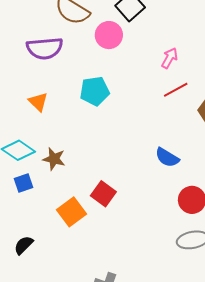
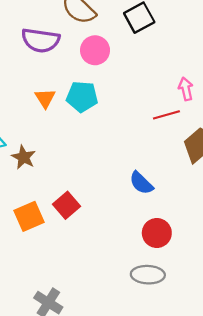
pink circle: (109, 35) -> (95, 50), moved
pink arrow: (170, 58) -> (186, 89), moved, turned -55
orange triangle: (38, 102) -> (45, 98), moved

